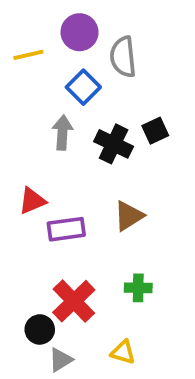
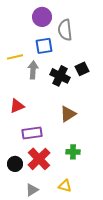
yellow line: (28, 55) -> (15, 57), moved
blue square: (83, 87) -> (44, 46), turned 36
purple rectangle: (66, 229) -> (32, 133), moved
black circle: (40, 329) -> (15, 164), moved

